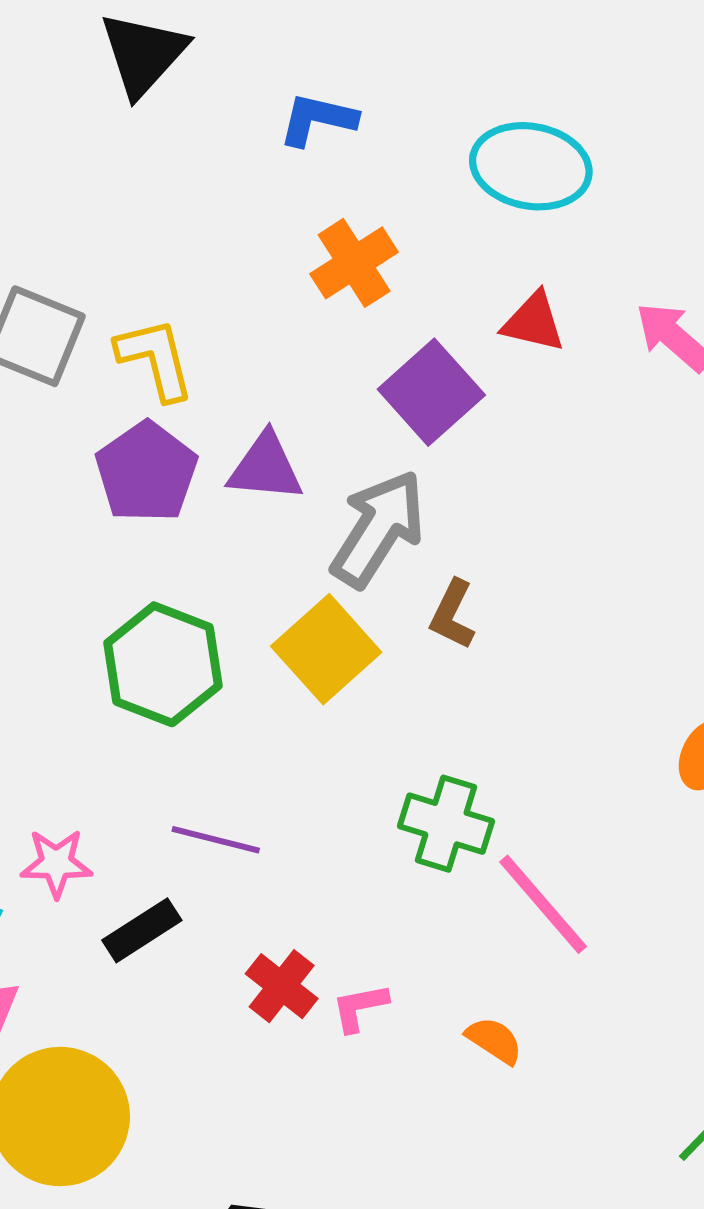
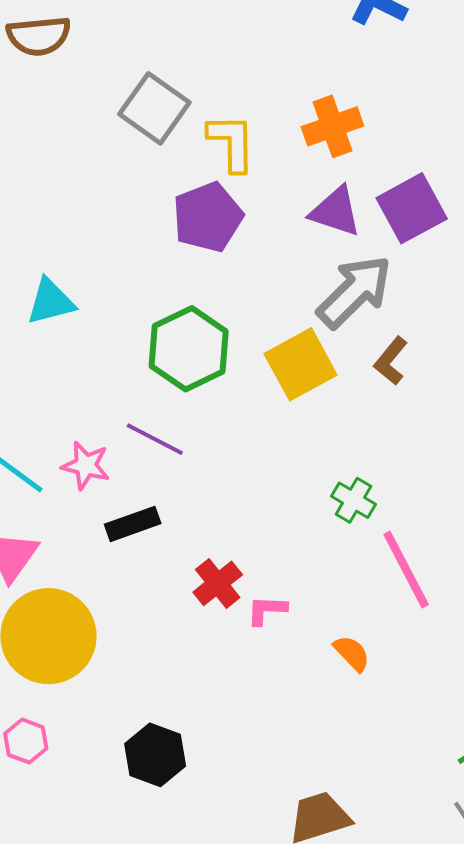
orange cross: (354, 263) -> (332, 126), moved
purple triangle: (265, 467) -> (336, 212), moved
green cross: (446, 824) -> (354, 500), size x0.7
purple line: (216, 840) -> (155, 439), moved

